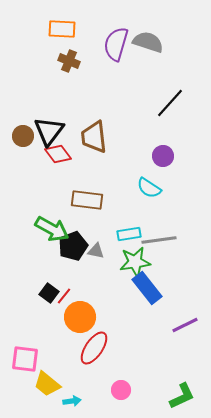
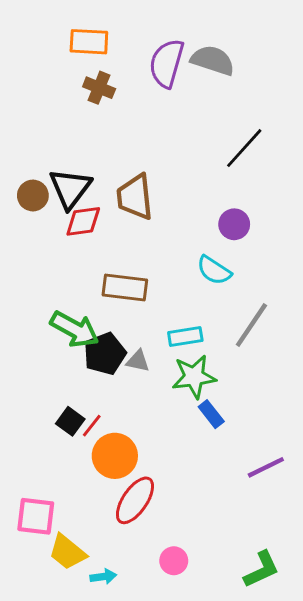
red diamond: (58, 154) -> (83, 221), turned -60
gray line: (159, 240) -> (251, 325), moved, turned -48
blue rectangle: (147, 288) -> (211, 414), size x0.6

